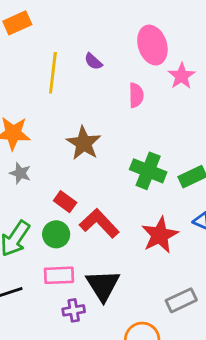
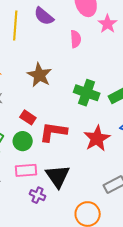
purple semicircle: (93, 61) -> (44, 16), size x1.5
red L-shape: (99, 223) -> (53, 132), turned -36
purple cross: (74, 310) -> (38, 195), turned 35

